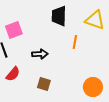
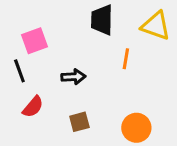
brown square: (44, 84) -> (79, 122), turned -32
orange circle: (93, 87) -> (136, 128), moved

